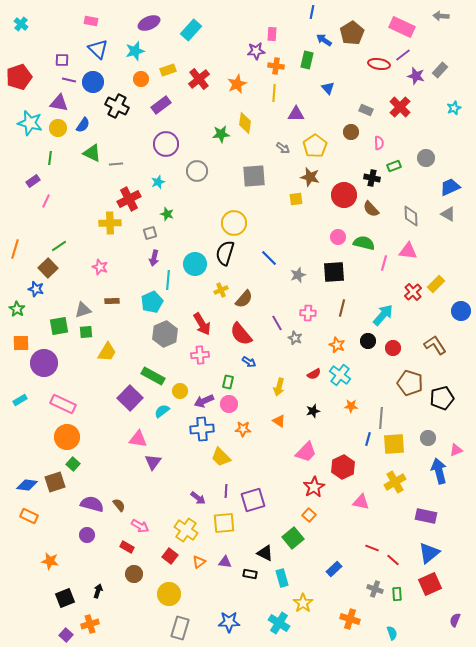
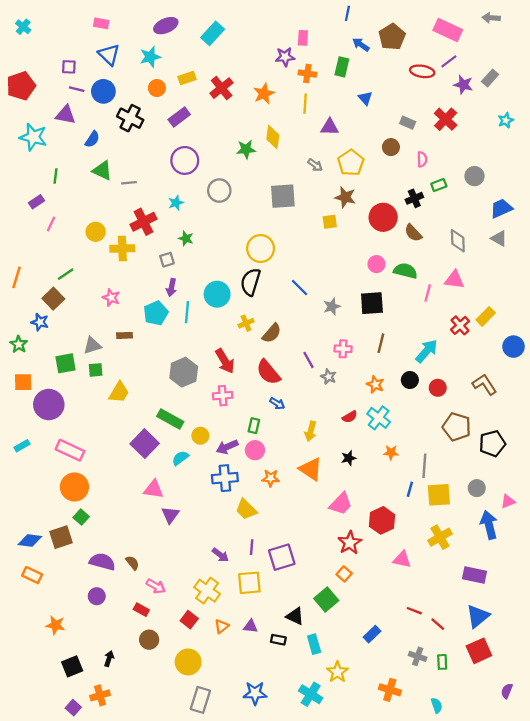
yellow circle: (58, 128) -> (96, 232), moved
black cross: (372, 178) -> (414, 198), turned -35
cyan pentagon: (152, 302) -> (156, 313), moved
orange triangle: (279, 421) -> (311, 469), size x1.6

